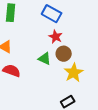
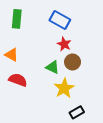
yellow star: (74, 73) -> (64, 88), moved

